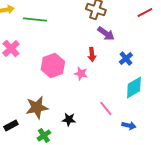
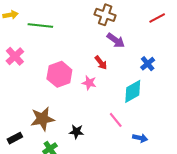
red arrow: (92, 54) -> (101, 63), turned -32
blue cross: (126, 58) -> (148, 64), moved
cyan diamond: (134, 88) -> (133, 91), moved

